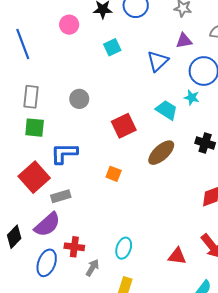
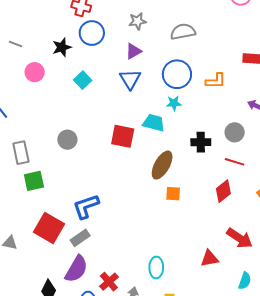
purple triangle: (184, 41) -> (133, 51), moved
red square: (124, 126) -> (123, 136), moved, turned -35
blue L-shape: (64, 153) -> (86, 206), moved
orange square: (114, 174) -> (173, 194), moved
red cross: (74, 247) -> (109, 282), turned -30

